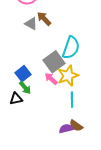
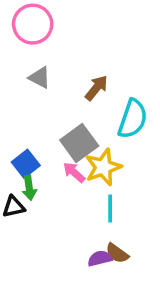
brown arrow: (44, 19) -> (96, 88), moved, turned 84
cyan semicircle: (71, 48) -> (133, 119), moved
green arrow: (25, 88) -> (29, 188), turned 32

